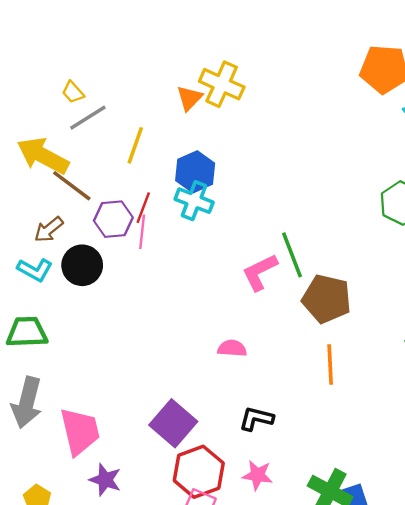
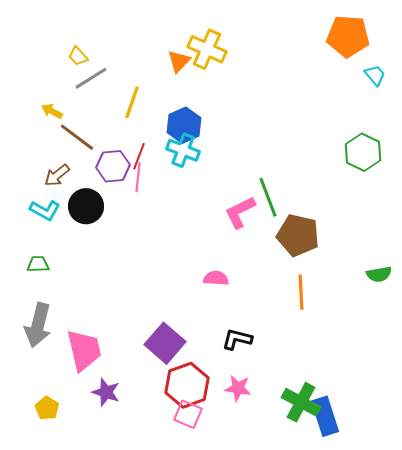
yellow arrow: (43, 156) -> (52, 111), size x0.5
green trapezoid: (27, 332) -> (38, 264), size x0.6

